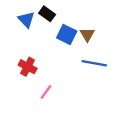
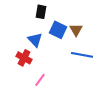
black rectangle: (47, 14) -> (41, 12), turned 64
blue triangle: (26, 20) -> (35, 40), moved

